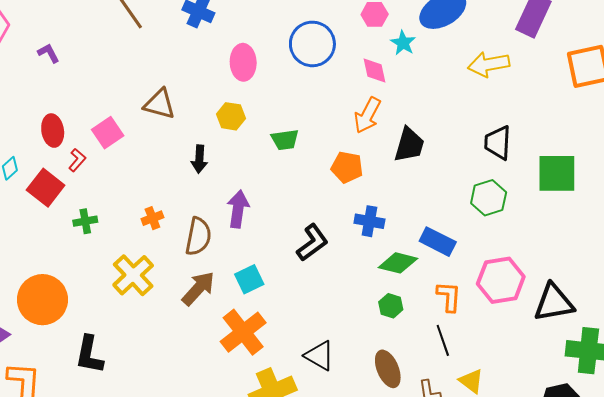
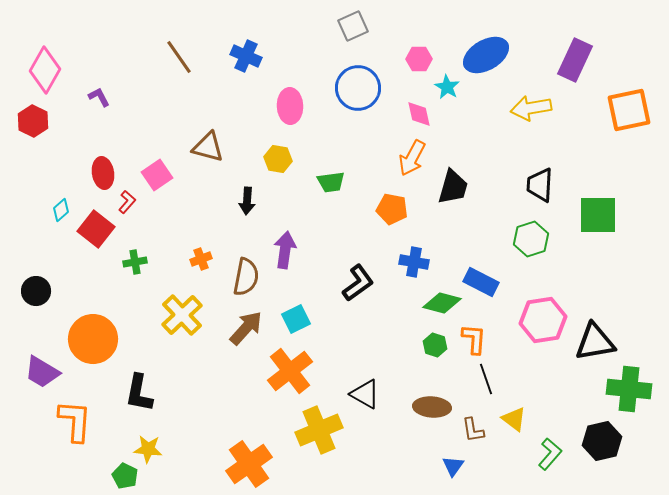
orange L-shape: (449, 297) -> (474, 339), moved
brown ellipse: (388, 369) -> (432, 407), turned -63

